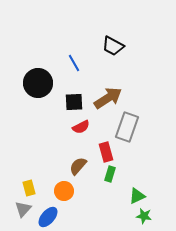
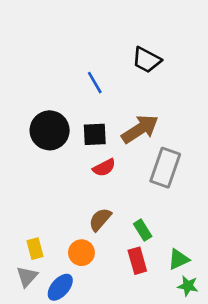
black circle: (38, 83) -> (50, 130), moved
red rectangle: (106, 152) -> (137, 261), moved
green rectangle: (110, 174) -> (143, 230), turned -49

